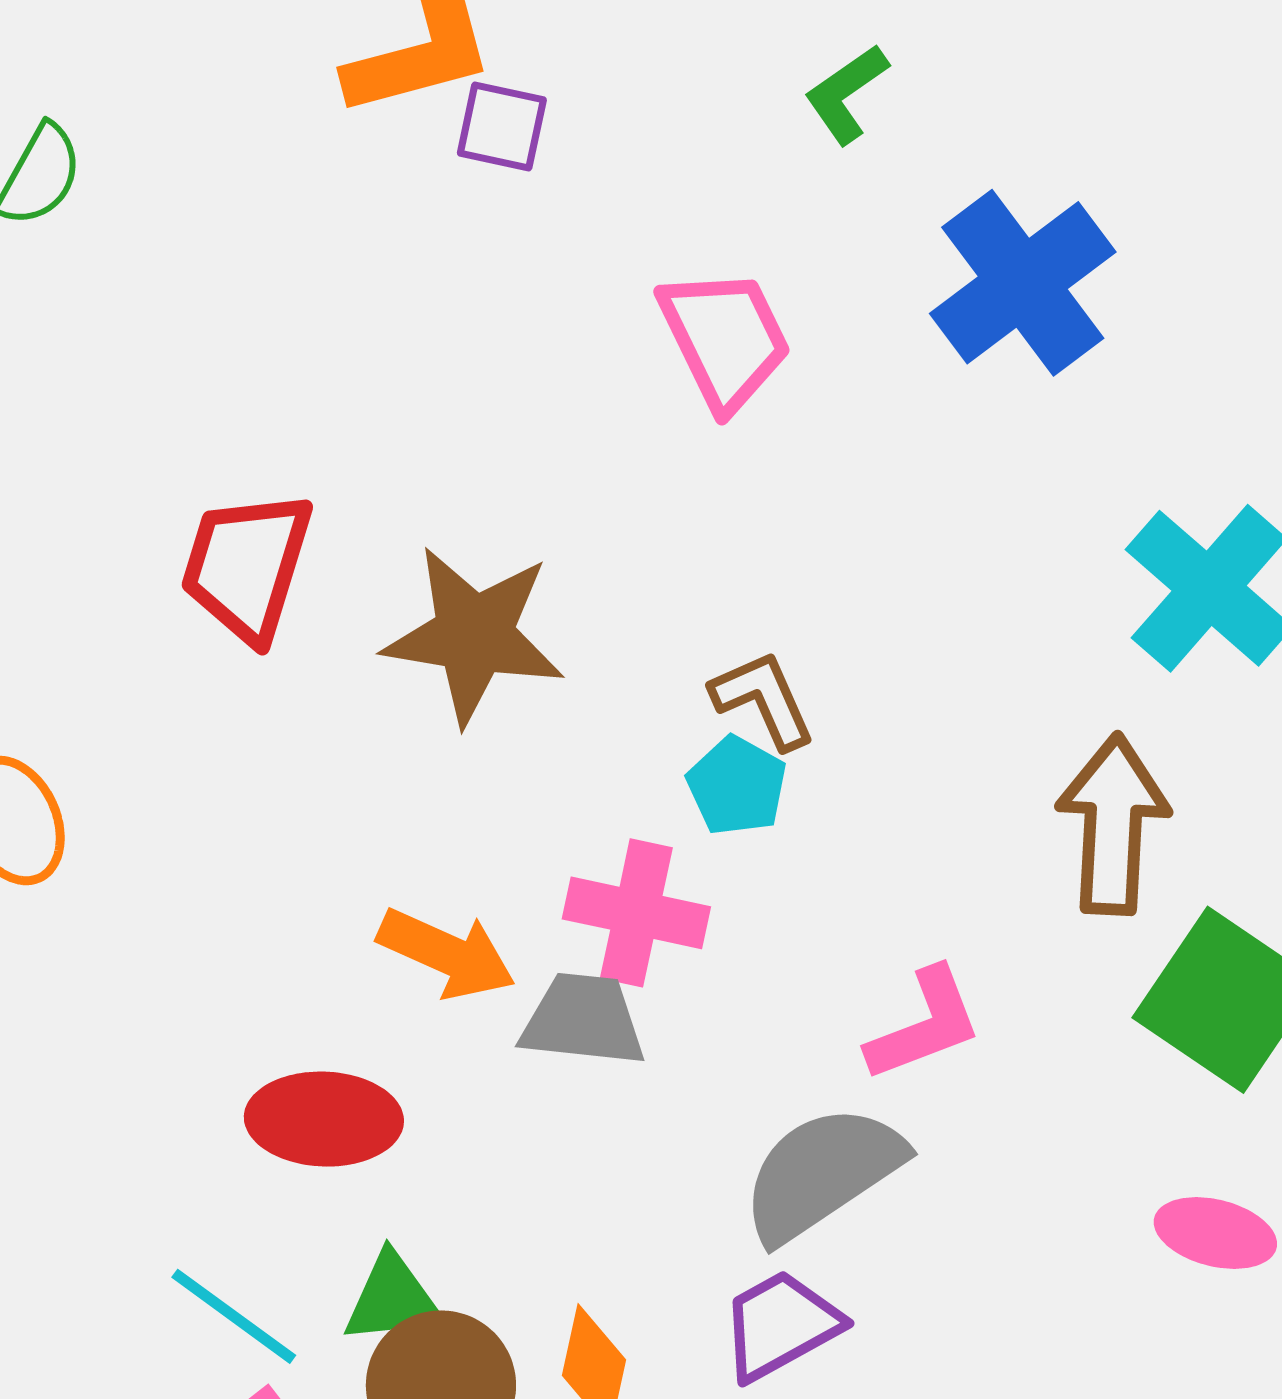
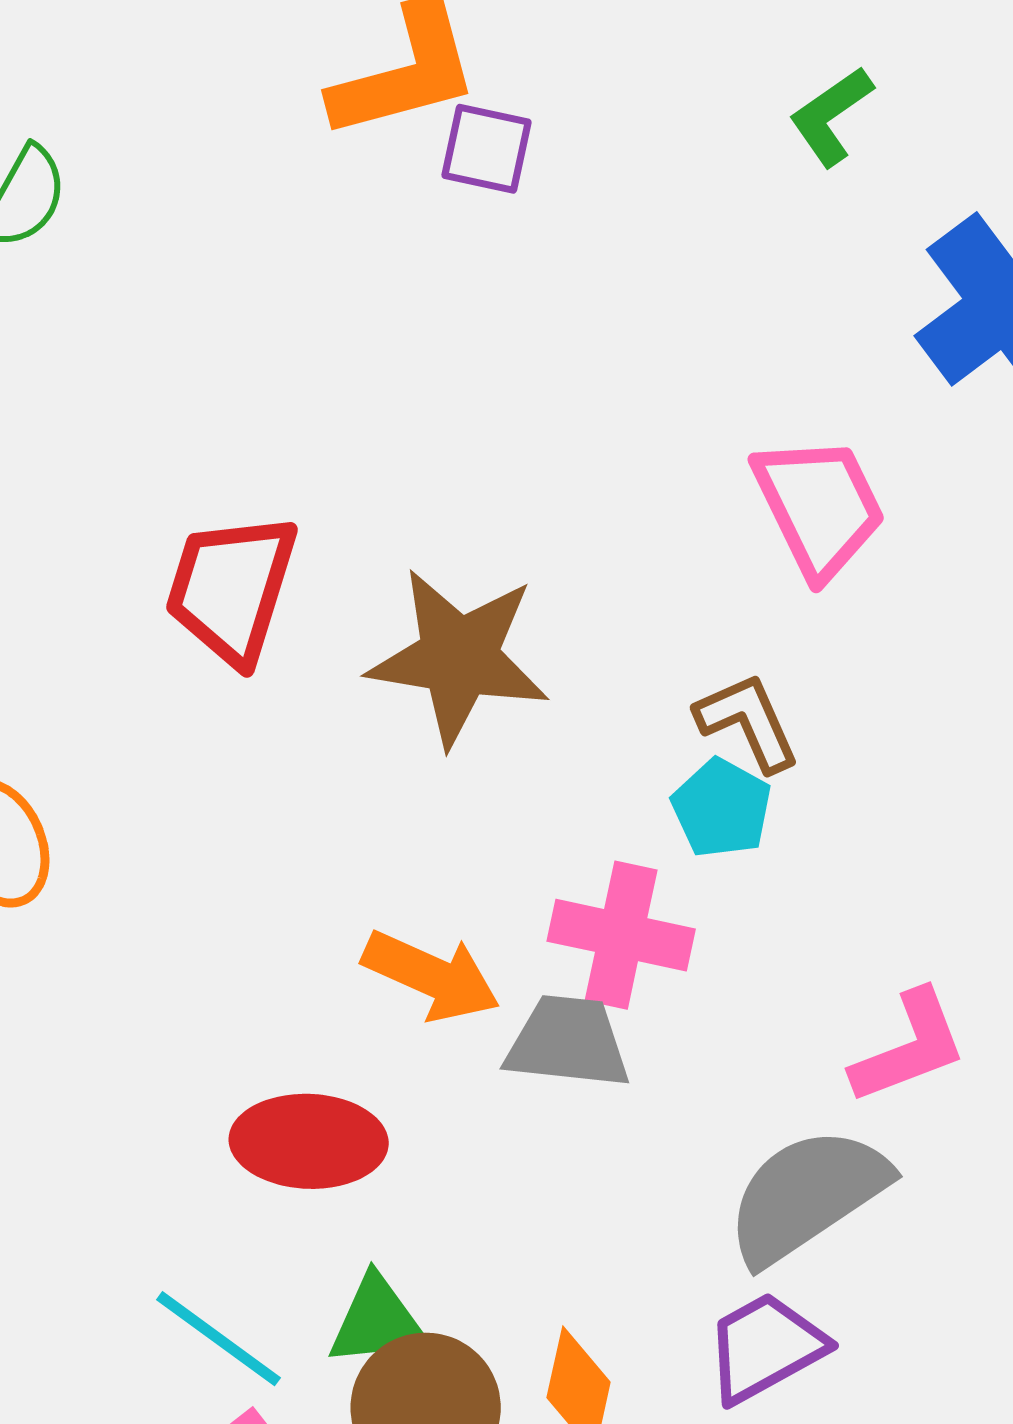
pink trapezoid: (725, 339) -> (819, 506), moved

